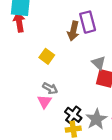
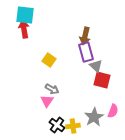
purple rectangle: (88, 22) -> (86, 52), moved
brown arrow: (73, 31) -> (85, 36), moved
black cross: (73, 115) -> (57, 125), moved

